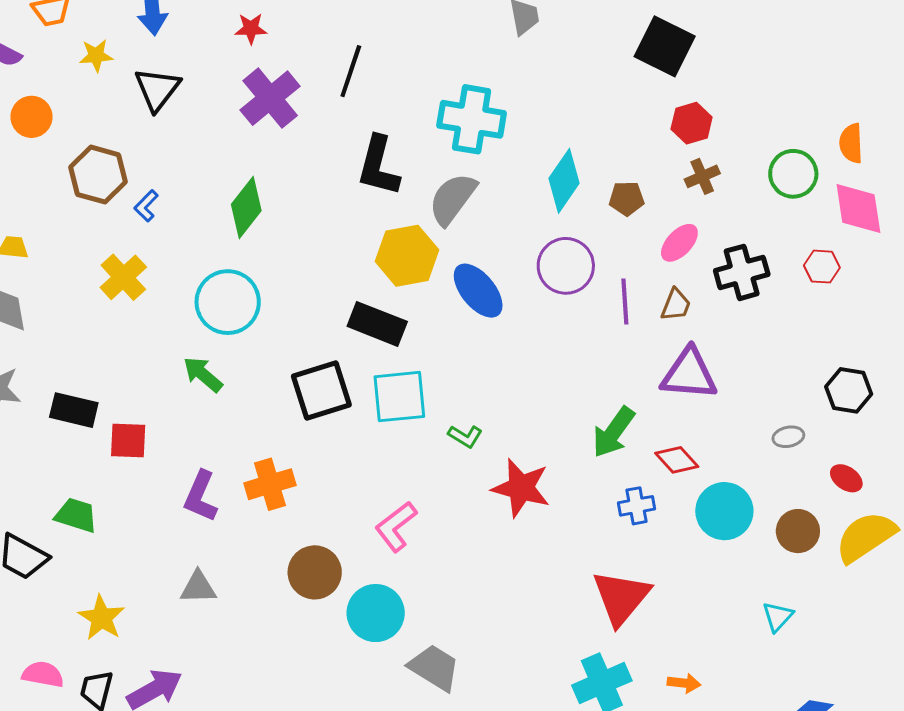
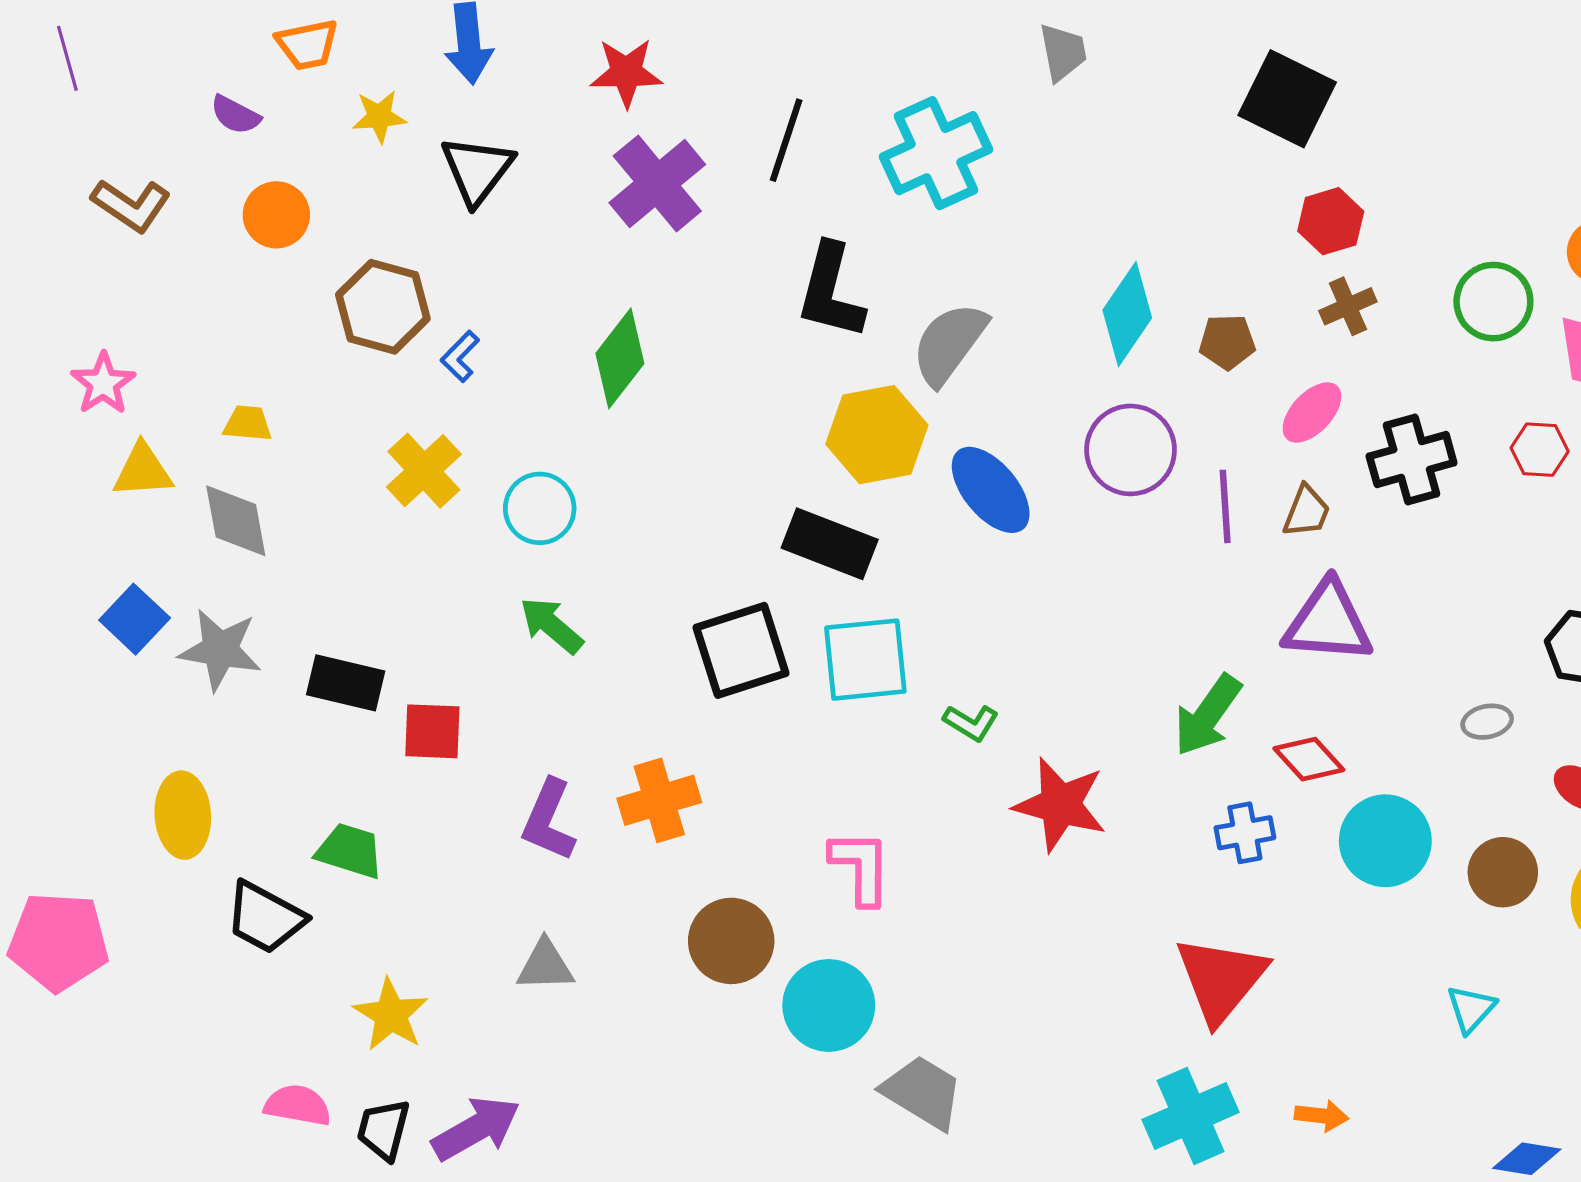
red star: (251, 29) -> (626, 73), size x1.4
cyan cross: (472, 119) -> (936, 153), moved, turned -34
cyan circle: (228, 302) -> (540, 508), moved, size x0.7
pink L-shape: (396, 527) -> (861, 867), turned 128

